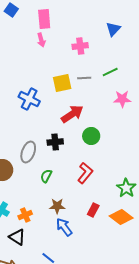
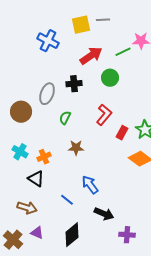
green line: (110, 72) -> (123, 52), moved
red rectangle: (93, 210) -> (122, 133), moved
blue arrow: (64, 227) -> (90, 185), moved

